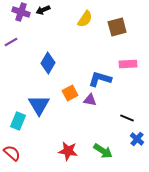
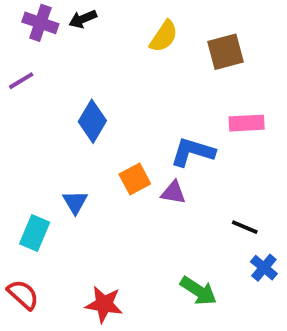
blue triangle: (39, 105) -> (75, 202), size x0.6
red star: (68, 151) -> (104, 304), moved

